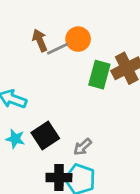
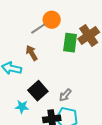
brown arrow: (40, 40) -> (32, 53), moved
cyan star: (15, 139) -> (22, 107), moved

